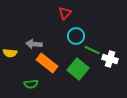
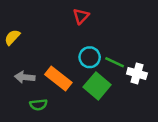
cyan circle: (76, 36) -> (90, 57), moved
gray arrow: (34, 44) -> (25, 77), moved
yellow semicircle: (10, 53) -> (12, 37), moved, turned 128

